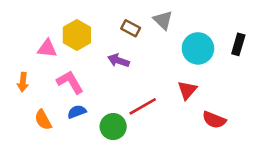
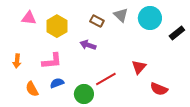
black rectangle: (238, 44) -> (177, 33), turned 35
pink triangle: (47, 48) -> (29, 18), moved
cyan circle: (198, 48) -> (150, 18), moved
pink L-shape: (70, 82) -> (52, 61), turned 115

